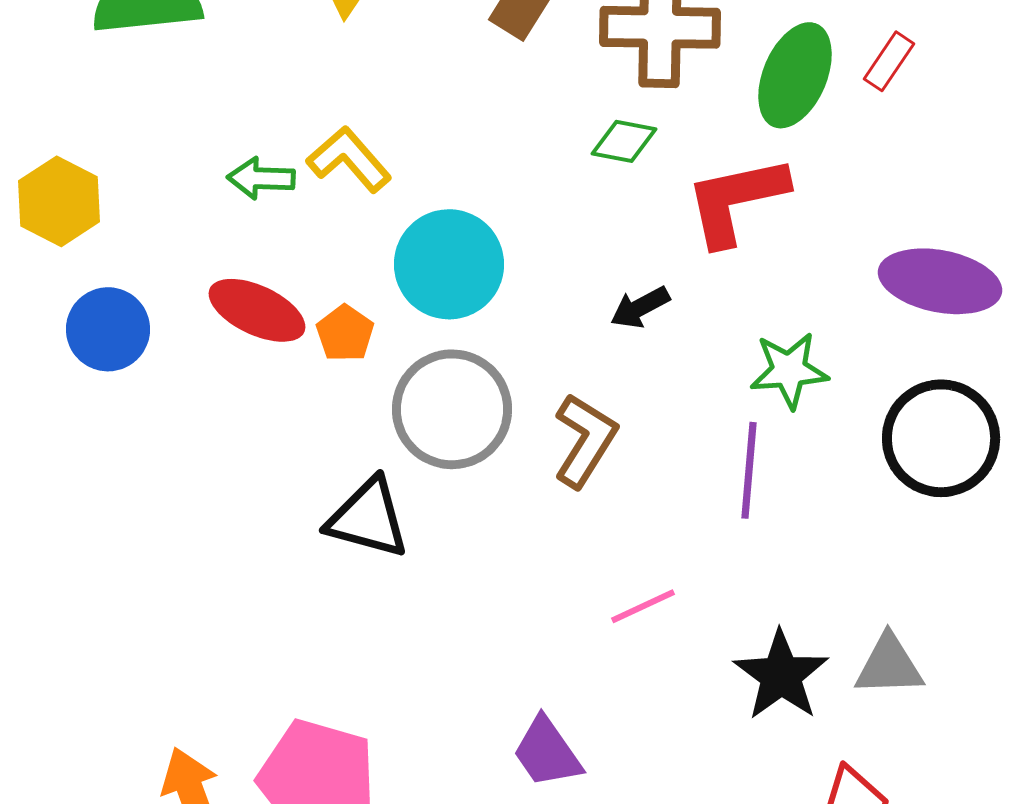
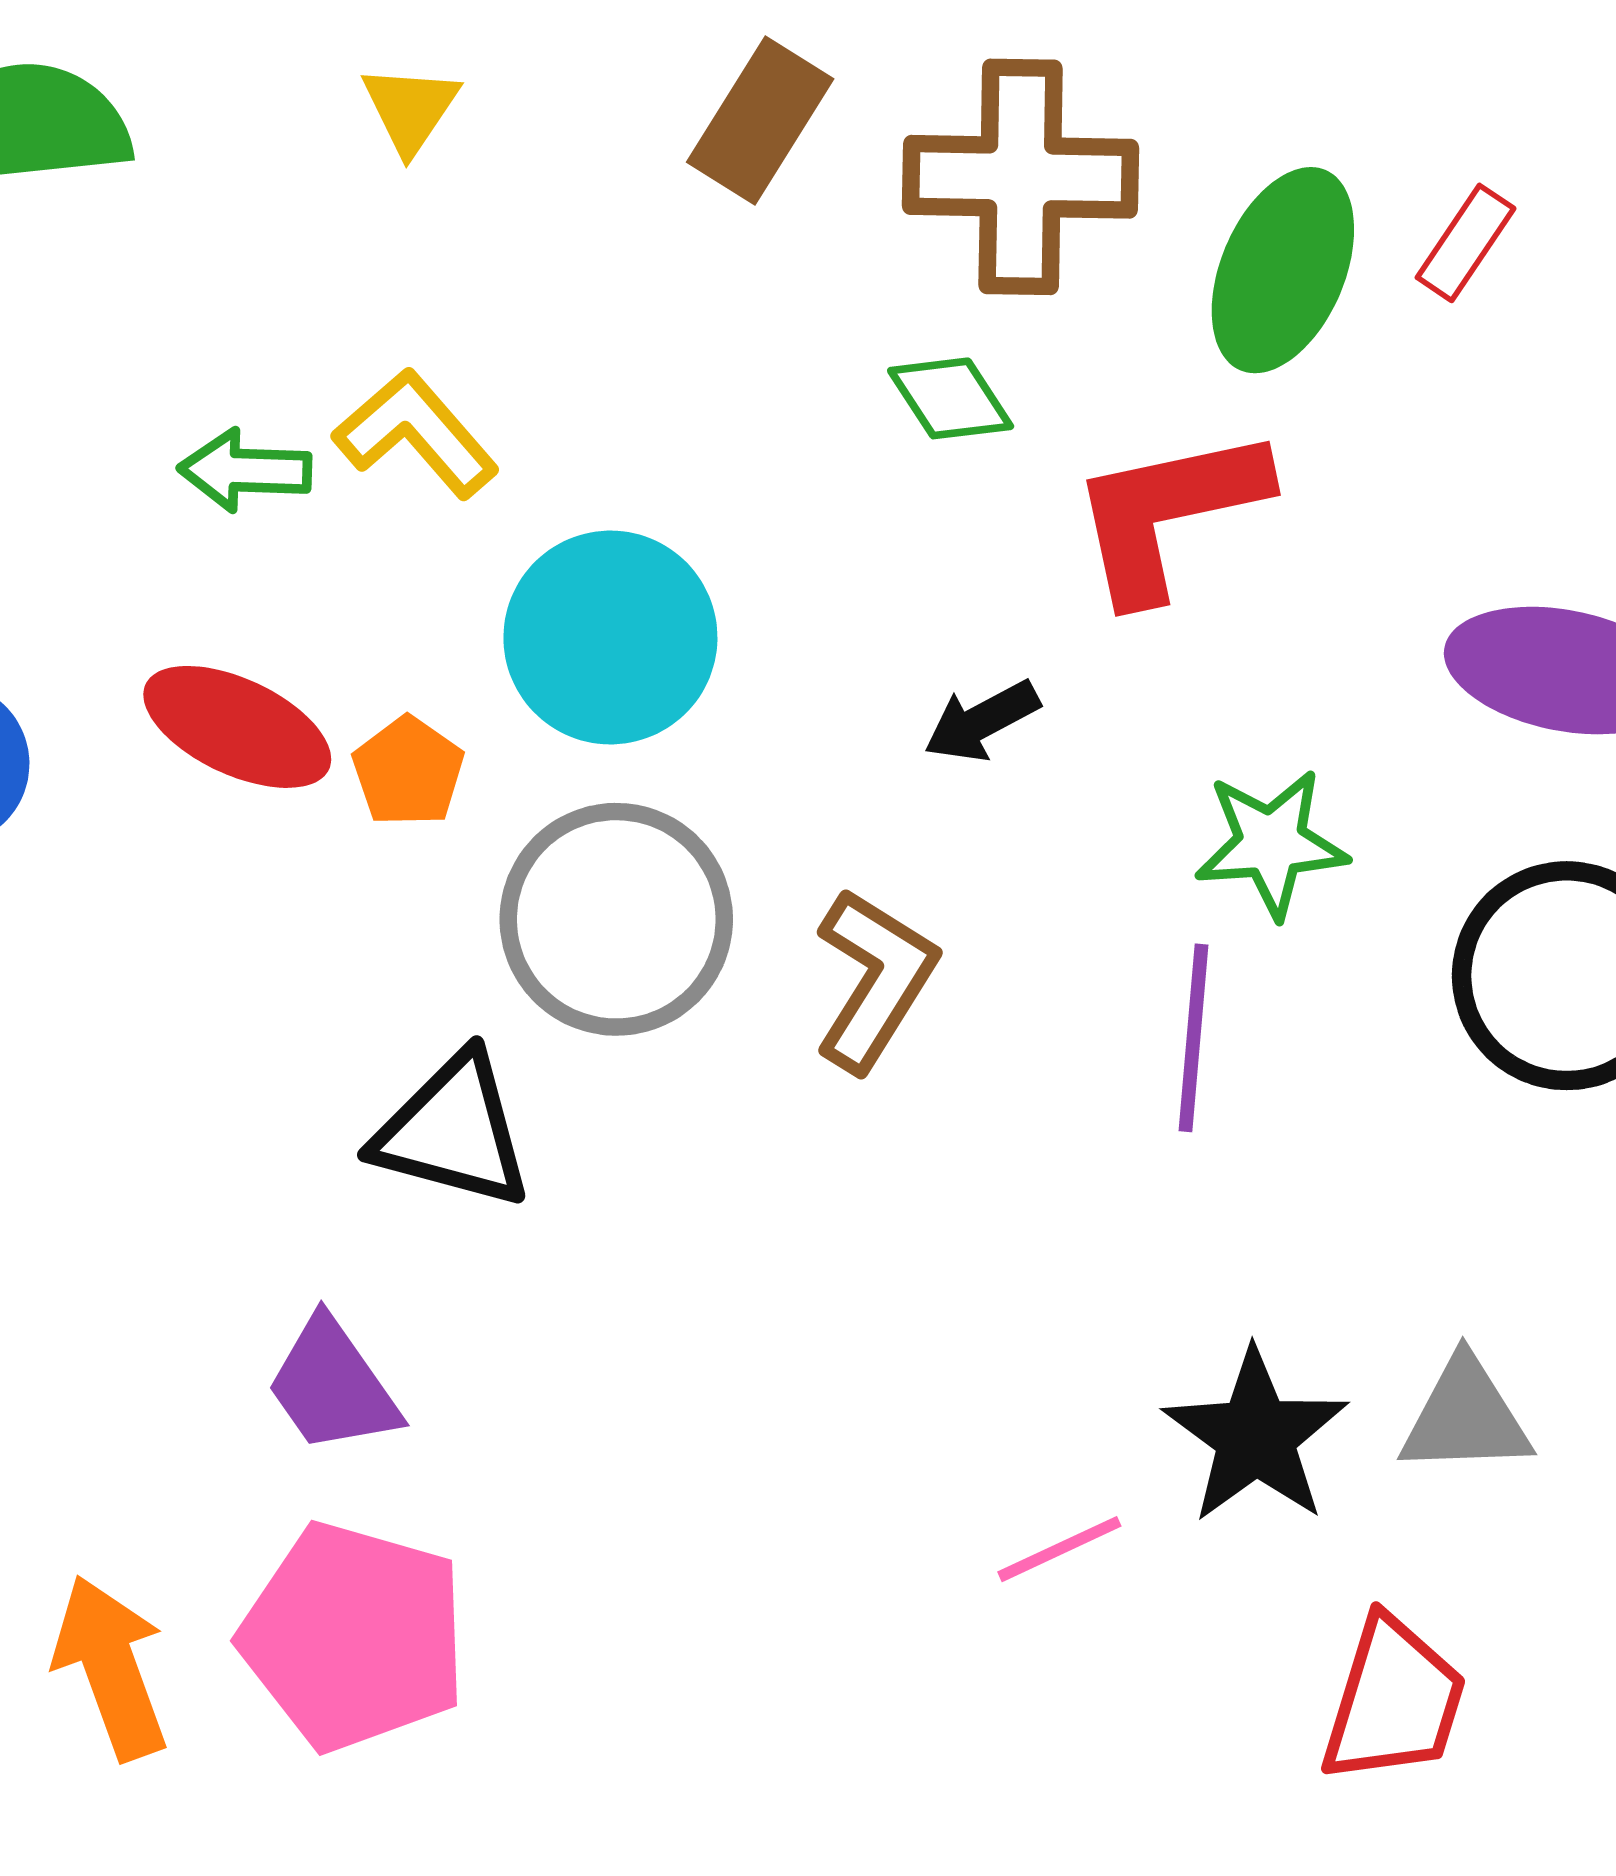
green diamond: (624, 141) -> (951, 398), turned 46
pink line: (643, 606) -> (1059, 1549), moved
purple trapezoid: (547, 752) -> (332, 1386), moved

